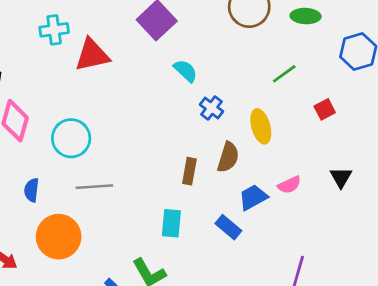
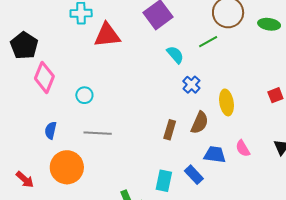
green line: (284, 74) -> (208, 42), moved
cyan circle: (71, 138) -> (84, 95), size x0.6
pink semicircle: (289, 185) -> (243, 148), turned 78
blue trapezoid: (253, 197) -> (215, 155), turned 30
cyan rectangle: (171, 223) -> (164, 181), moved

